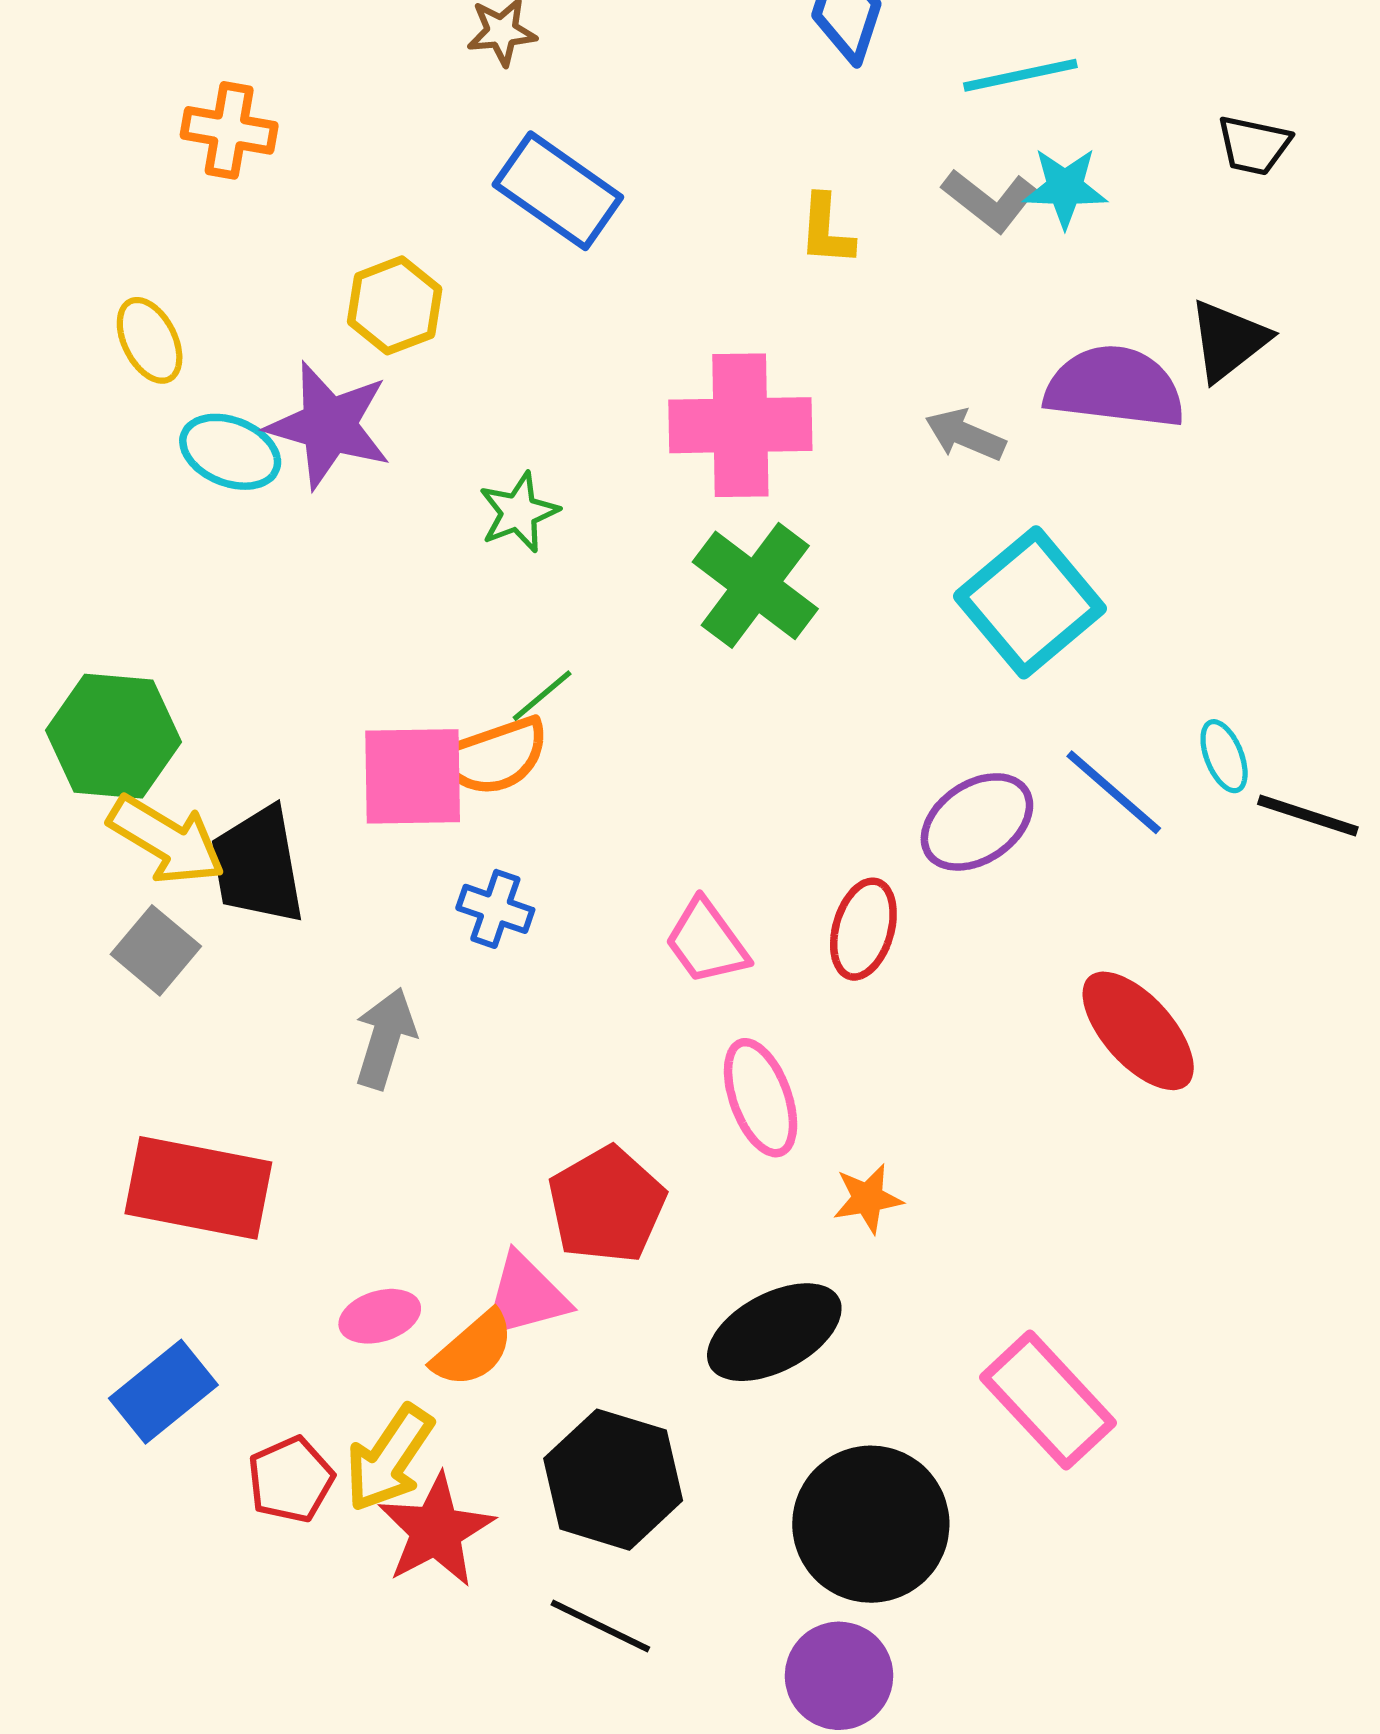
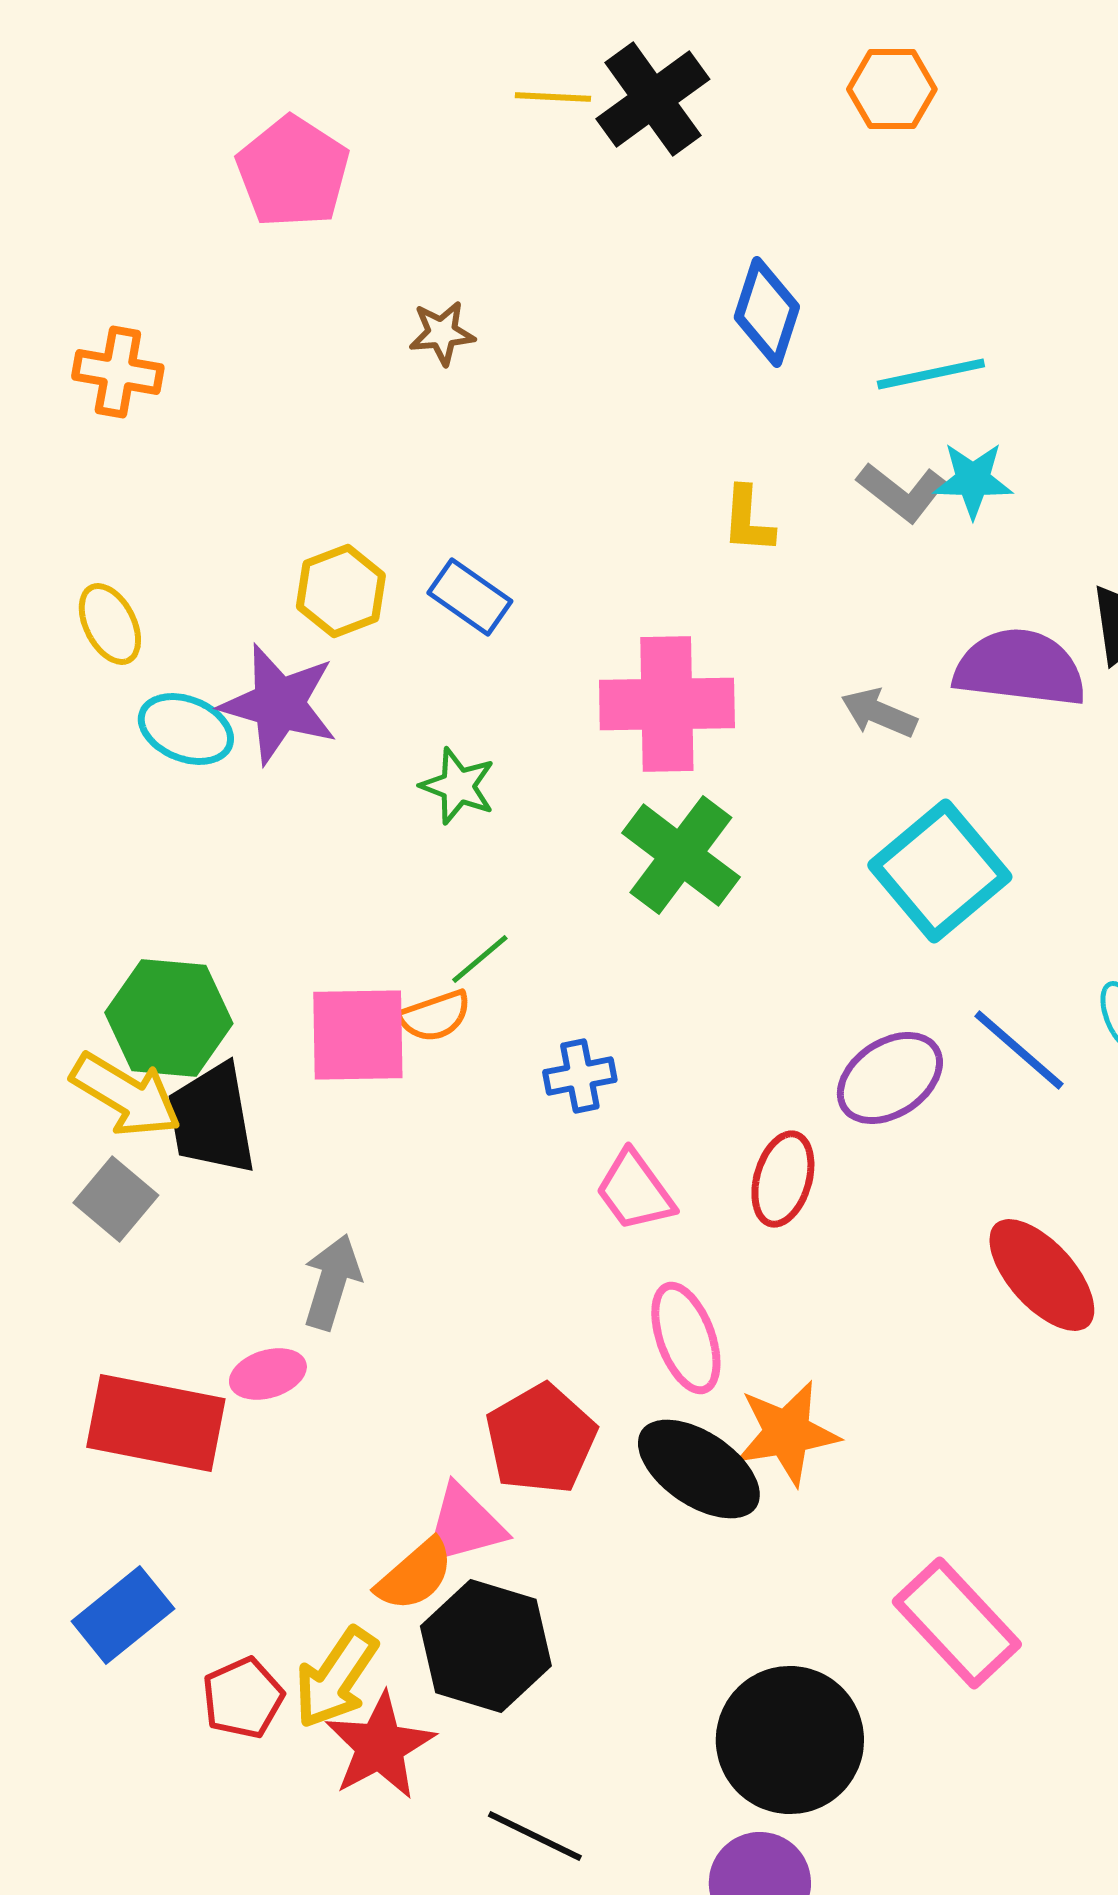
orange cross: (229, 130) -> (118, 372), moved
blue rectangle: (558, 191) -> (470, 597), moved, size x0.7
green star: (519, 512) -> (458, 786), turned -30
green hexagon: (113, 736) -> (169, 1018), moved
orange semicircle: (494, 756) -> (435, 1016), size x0.7
blue cross: (495, 909) -> (580, 1076), moved, turned -30
orange star: (868, 1198) -> (787, 1433), size x1.6
pink ellipse: (380, 1316) -> (268, 1374), moved
black ellipse: (774, 1332) -> (699, 1469), moved, turned 62
black hexagon: (613, 1480) -> (486, 1646), moved

